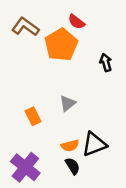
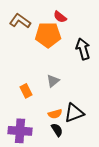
orange pentagon: (61, 45) -> (48, 35), turned 30
black arrow: (106, 63) -> (83, 49), size x1.5
purple cross: (25, 167) -> (20, 131), turned -35

